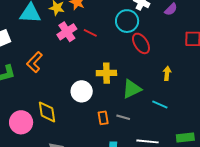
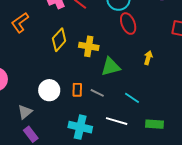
white circle: (82, 91) -> (49, 90), moved
cyan line: (160, 105) -> (132, 98), moved
yellow diamond: (47, 112) -> (59, 40), moved, turned 40

